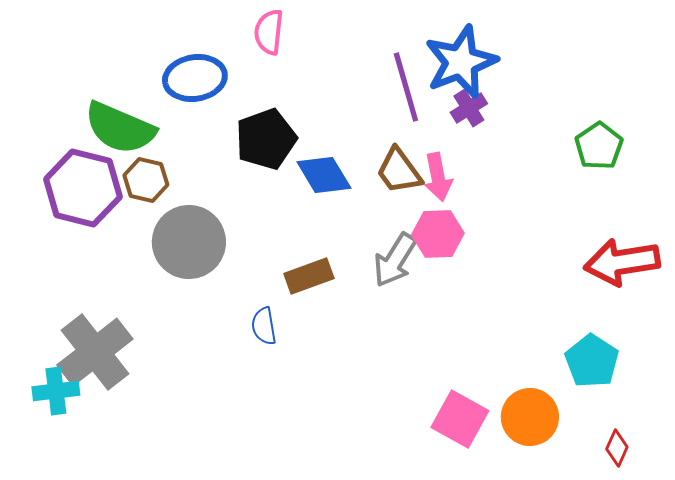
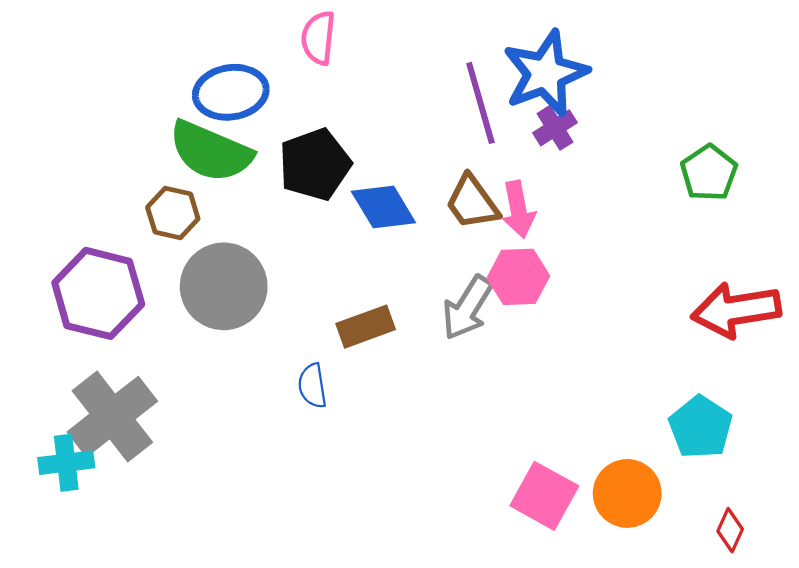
green semicircle: (120, 128) -> (211, 151), moved
purple hexagon: (83, 188) -> (98, 293), moved

